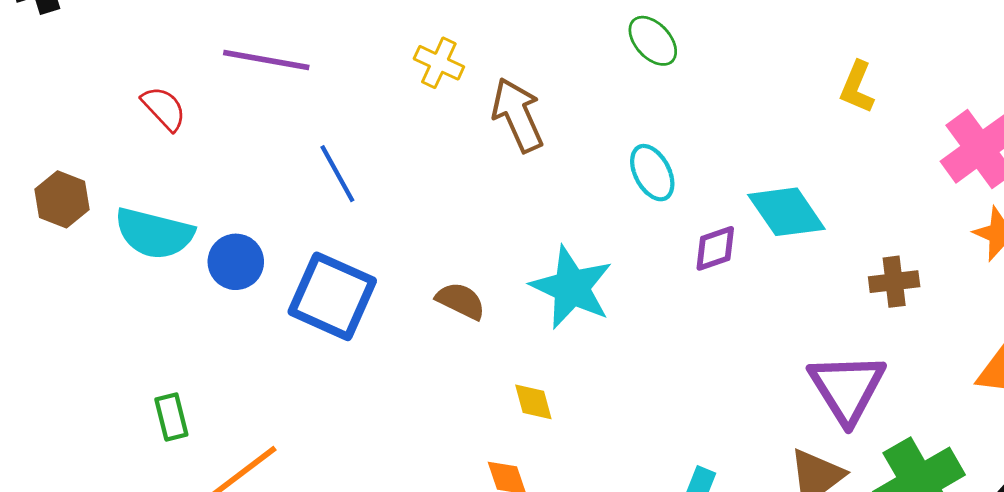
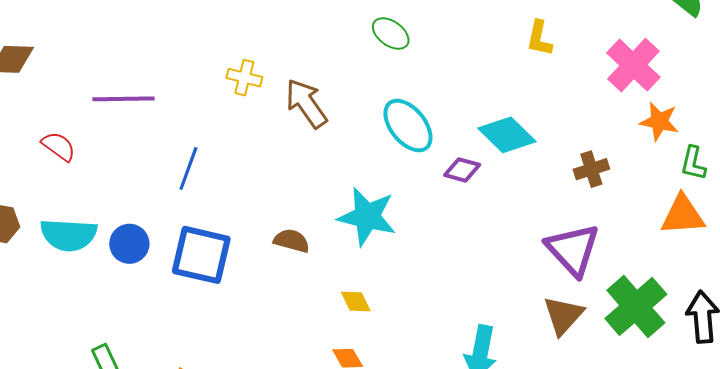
cyan ellipse: (652, 173) -> (408, 126), size x1.4
blue line: (337, 174) -> (188, 169), turned 60
purple diamond: (715, 248) -> (462, 170), turned 45

